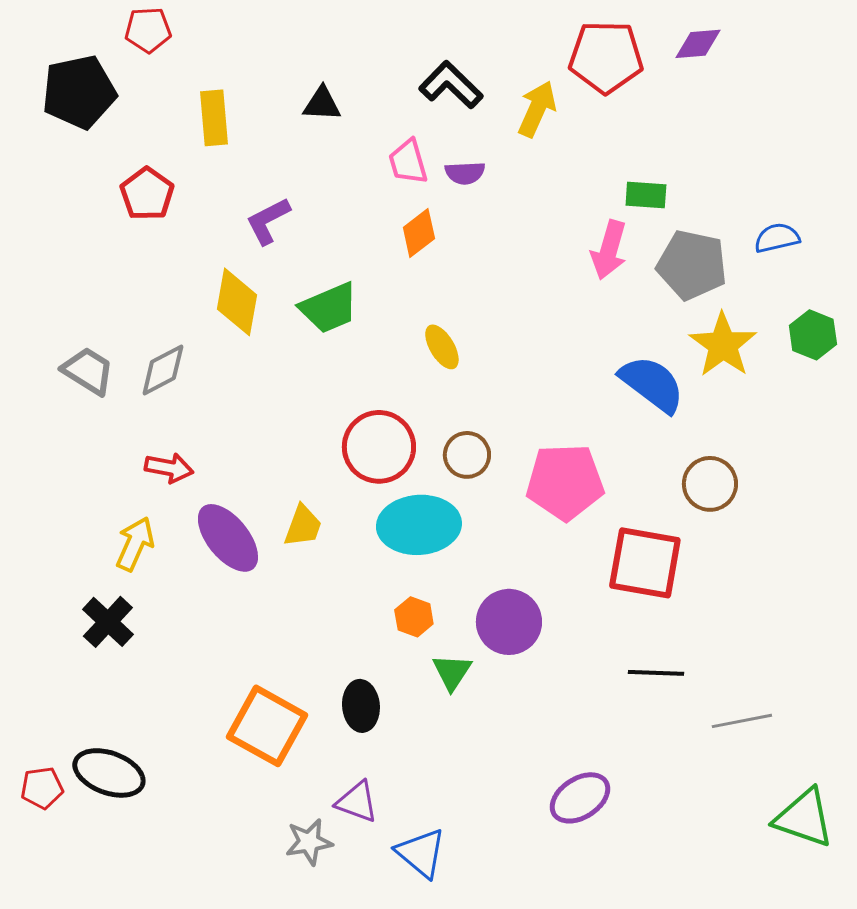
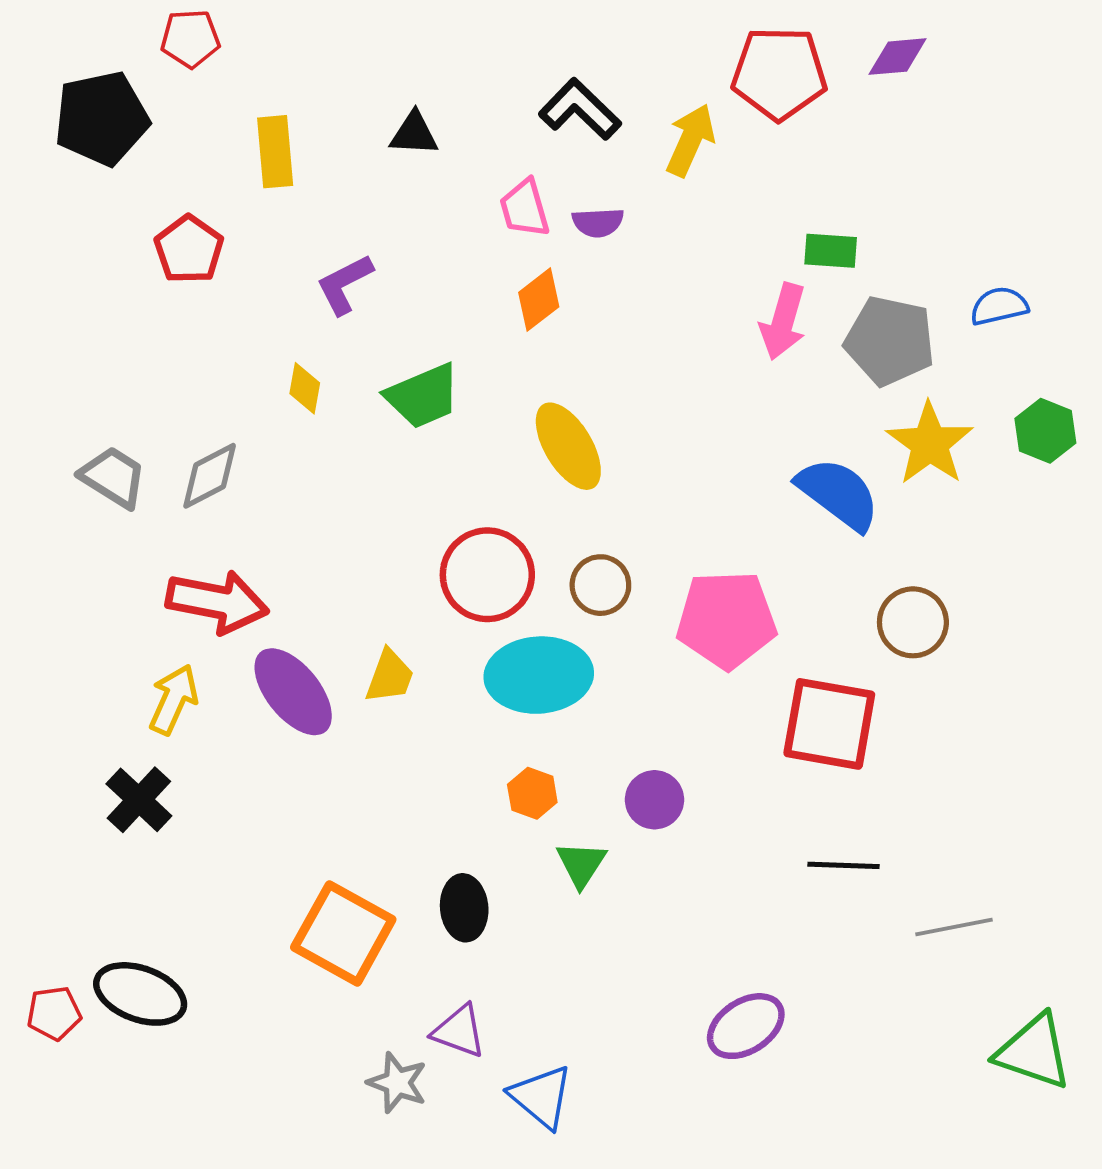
yellow diamond: (237, 302) -> (305, 388), size x0.6
yellow ellipse: (442, 347) -> (568, 446), size x1.5
red arrow: (169, 468) -> (217, 602), size x1.6
purple circle: (509, 622) -> (654, 800), size x0.7
gray star: (309, 842) -> (397, 1083), turned 30

